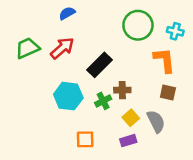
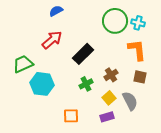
cyan cross: (175, 31) -> (138, 23), moved
green trapezoid: (27, 48) -> (23, 64), moved
brown cross: (122, 90) -> (111, 75), moved, turned -32
cyan hexagon: (68, 96) -> (42, 84), moved

